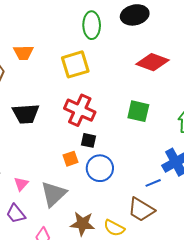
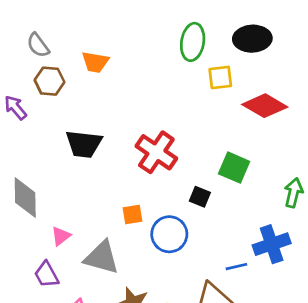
yellow square: (75, 64) -> (220, 77), moved, size x0.7
black square: (88, 140) -> (200, 197), moved
gray triangle: (54, 194) -> (102, 257), turned 48

